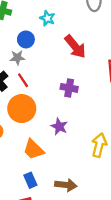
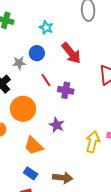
blue circle: (26, 39) -> (37, 53), moved
red line: (23, 80) -> (46, 80), moved
blue rectangle: (30, 180) -> (31, 173), turned -32

